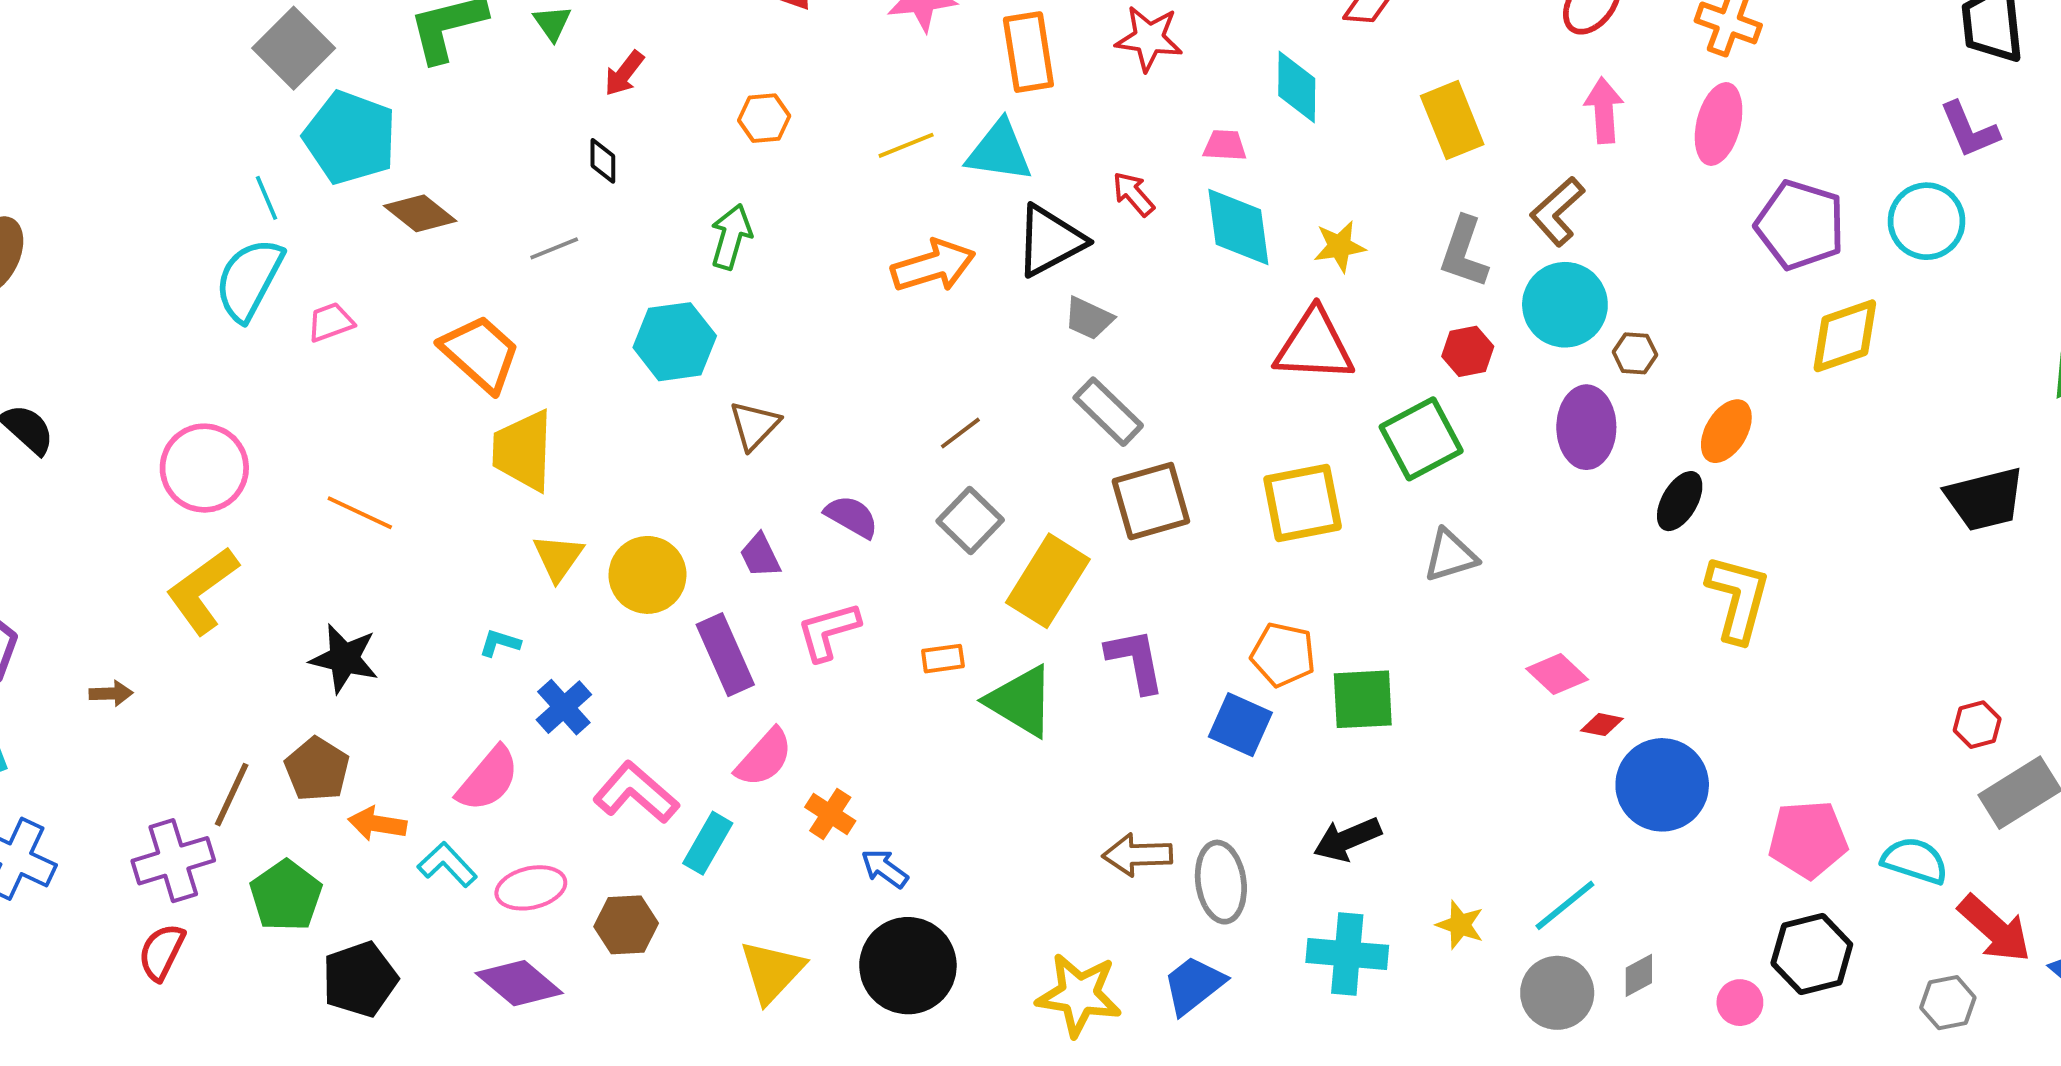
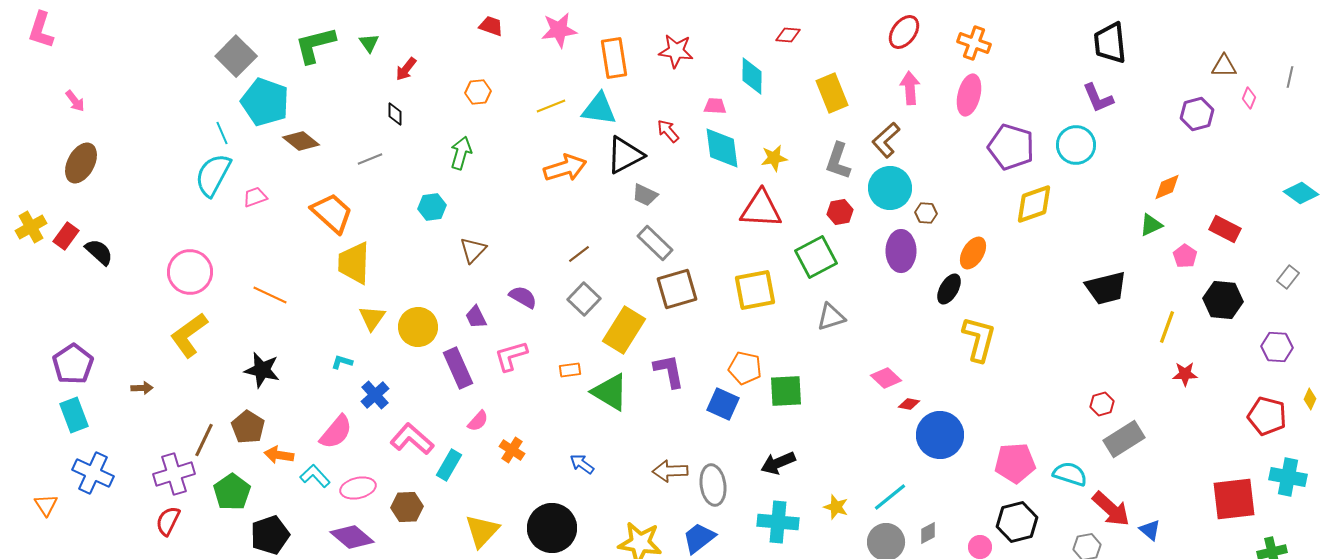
cyan hexagon: (675, 342) -> (432, 207), size x0.7
pink semicircle: (764, 758) -> (478, 421), size x0.7
blue arrow: (885, 868) -> (582, 464), moved

